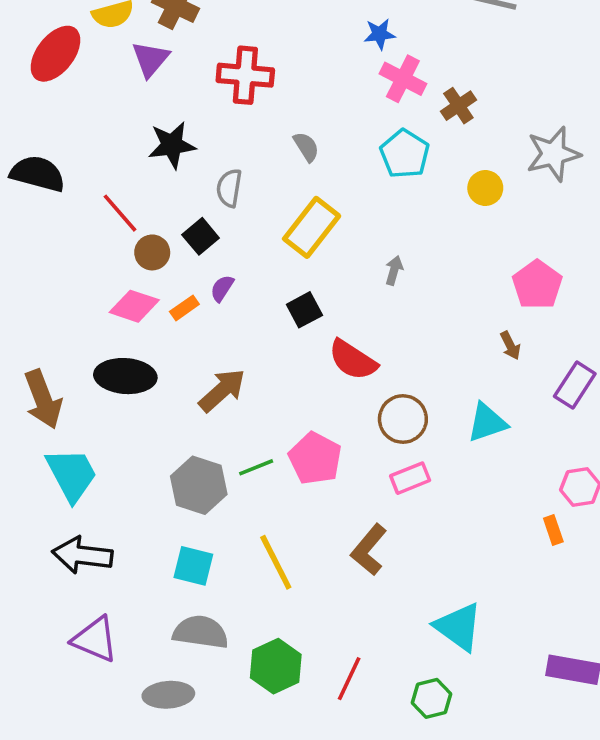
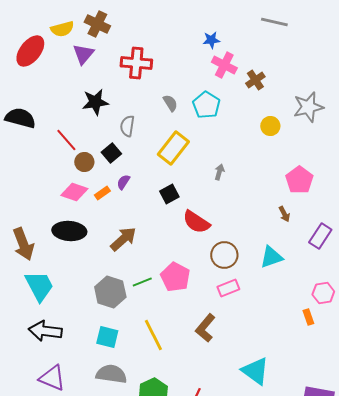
cyan pentagon: (405, 154) -> (206, 105), moved

